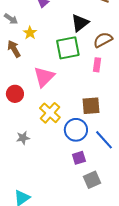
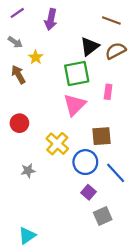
brown semicircle: (103, 40) -> (116, 51), moved
pink triangle: (44, 77) -> (75, 105), moved
purple square: (79, 158) -> (89, 192), turned -32

